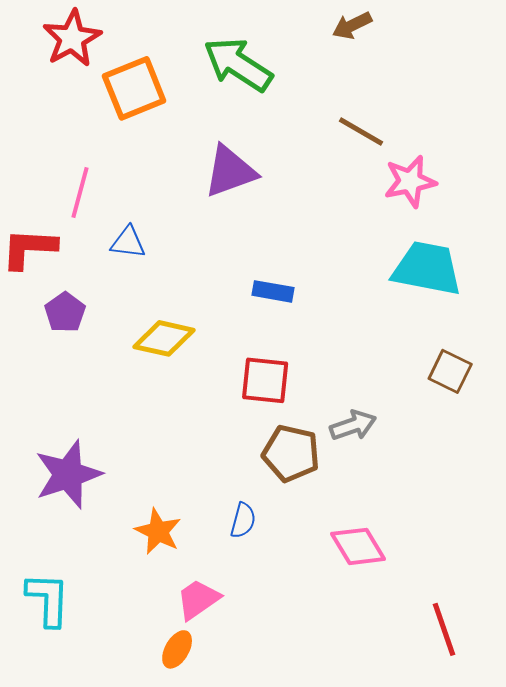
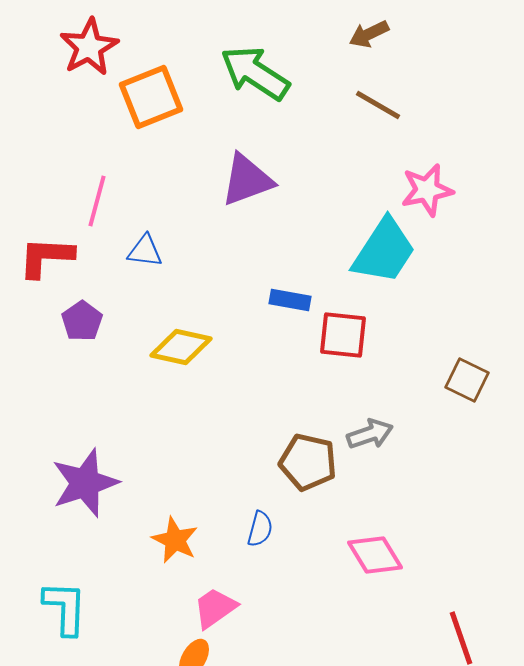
brown line: (361, 131) -> (378, 105), moved
cyan trapezoid: (427, 268) -> (384, 251), moved, turned 112
red square: (265, 380) -> (343, 335), moved

